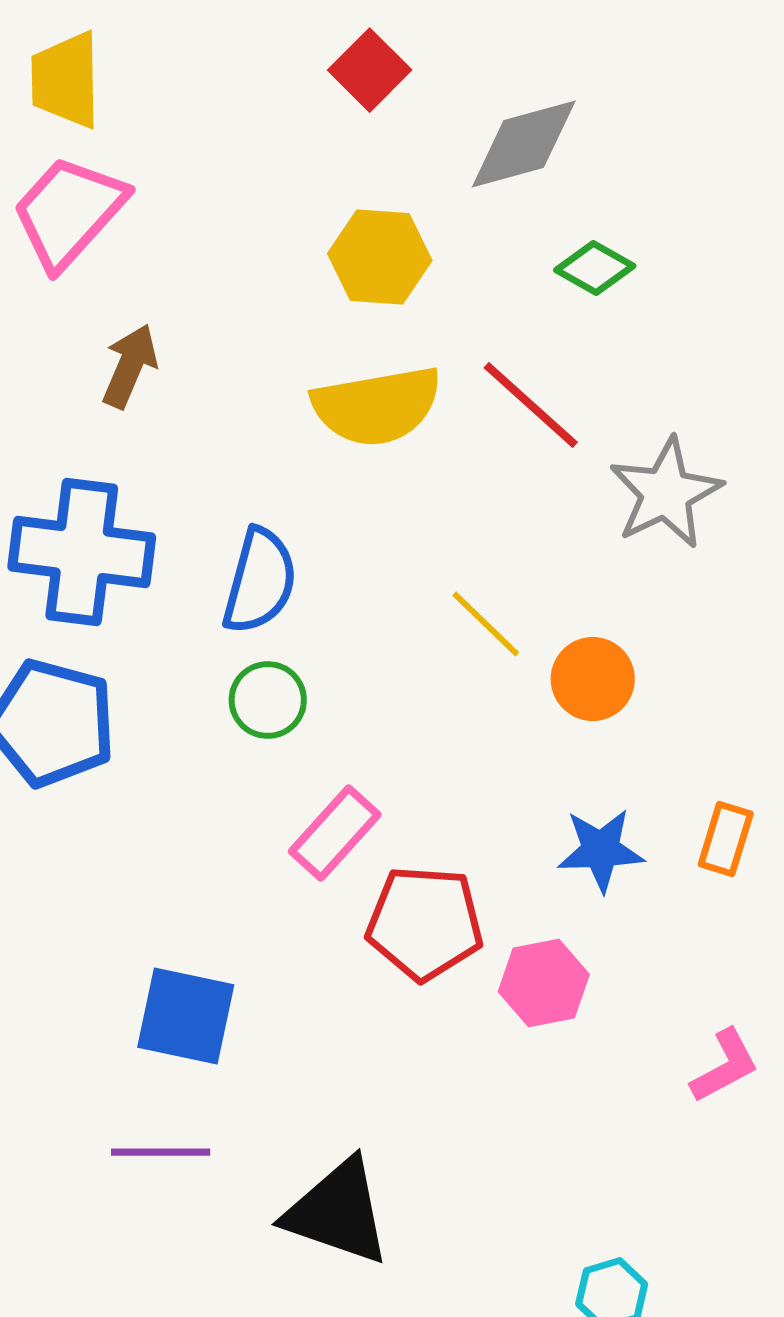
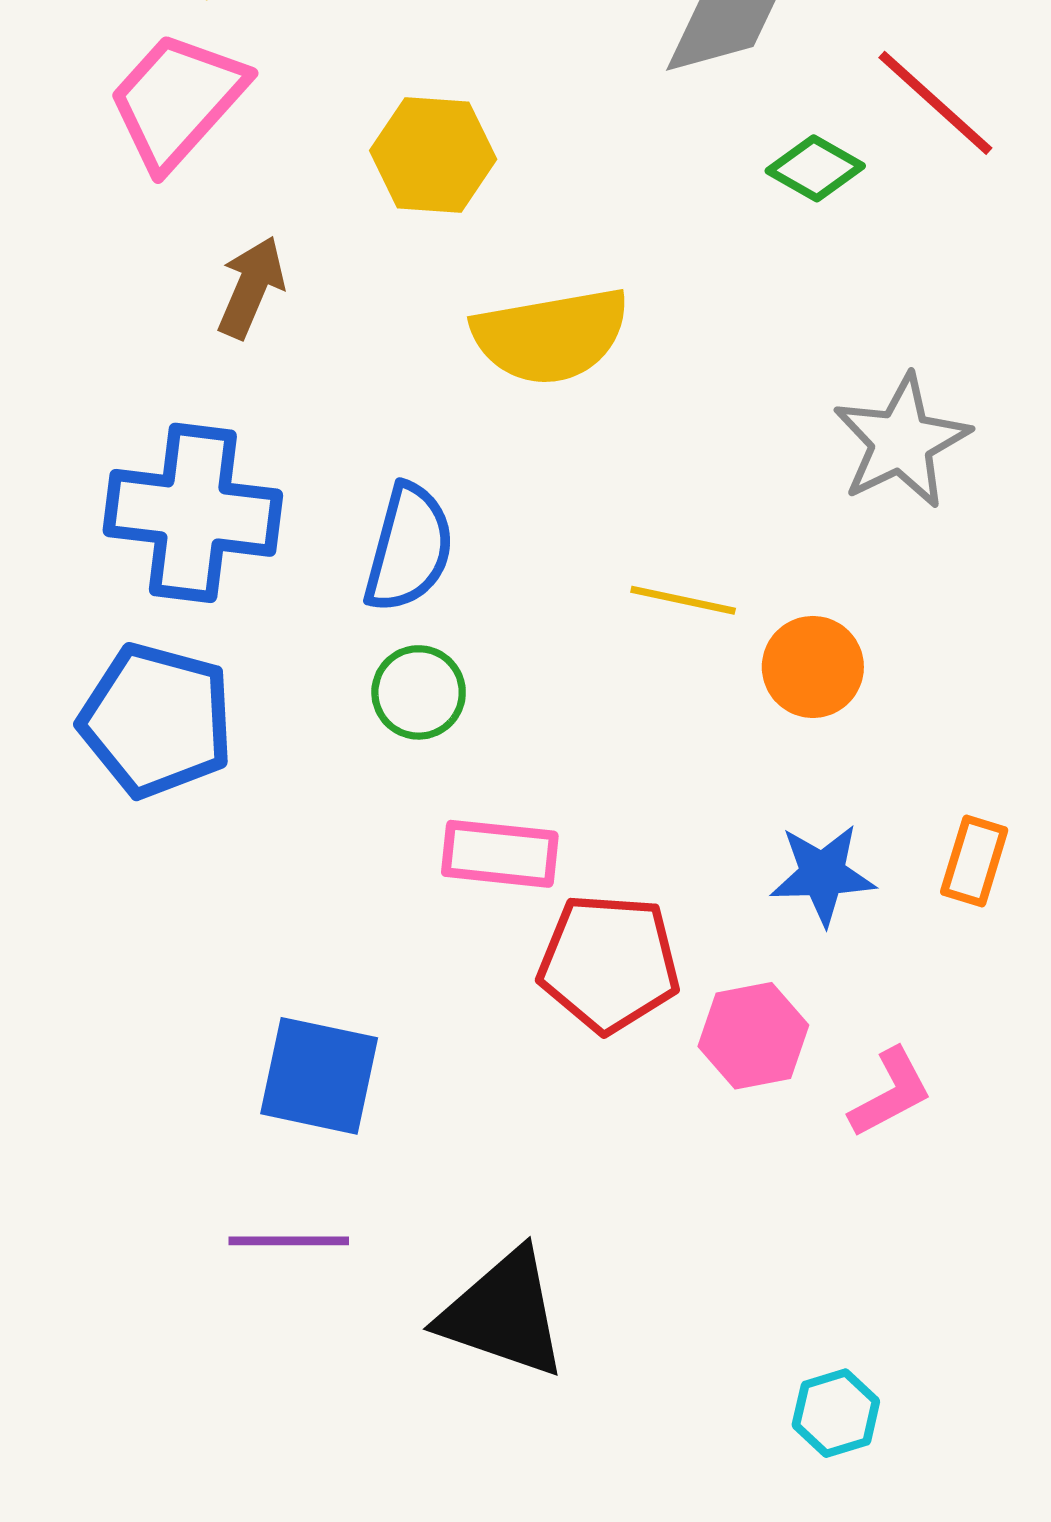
yellow hexagon: (380, 257) -> (433, 155), moved
red line: (531, 405) -> (935, 103), moved
yellow line: (486, 624) -> (683, 600), turned -32
pink rectangle: (335, 833) -> (500, 854), turned 54
pink L-shape: (725, 1066) -> (890, 1093), moved

